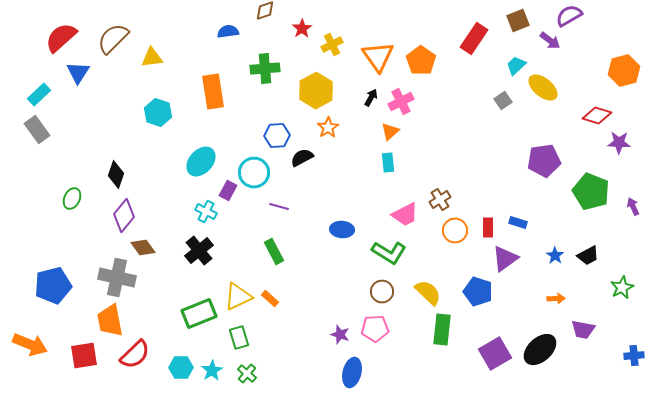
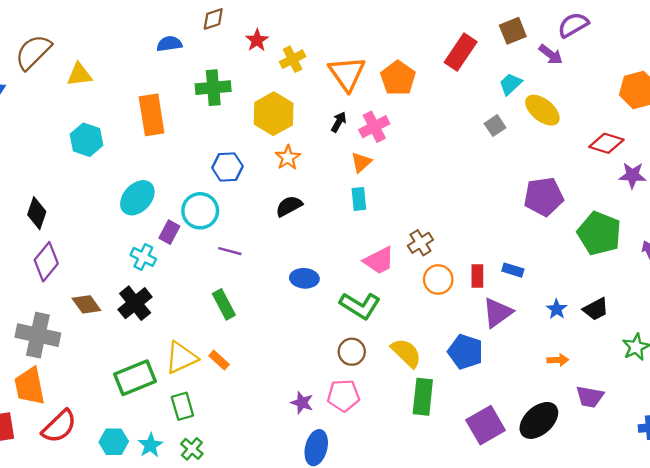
black semicircle: (302, 158) -> (289, 206), moved
brown diamond: (143, 248) -> (86, 304), moved

